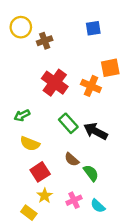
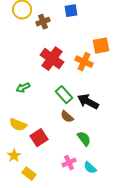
blue square: (93, 28) -> (71, 11), moved
yellow semicircle: (30, 144) -> (18, 125), moved
brown semicircle: (72, 159) -> (67, 117), moved
yellow star: (45, 196) -> (14, 156), moved

